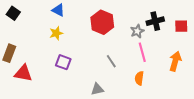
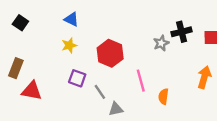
red hexagon: (102, 22) -> (110, 53), moved
pink line: (142, 52) -> (141, 81), moved
gray line: (111, 61) -> (100, 92), moved

